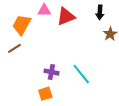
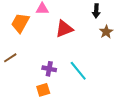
red triangle: (66, 16) -> (64, 29), moved
brown line: (14, 48) -> (10, 58), moved

